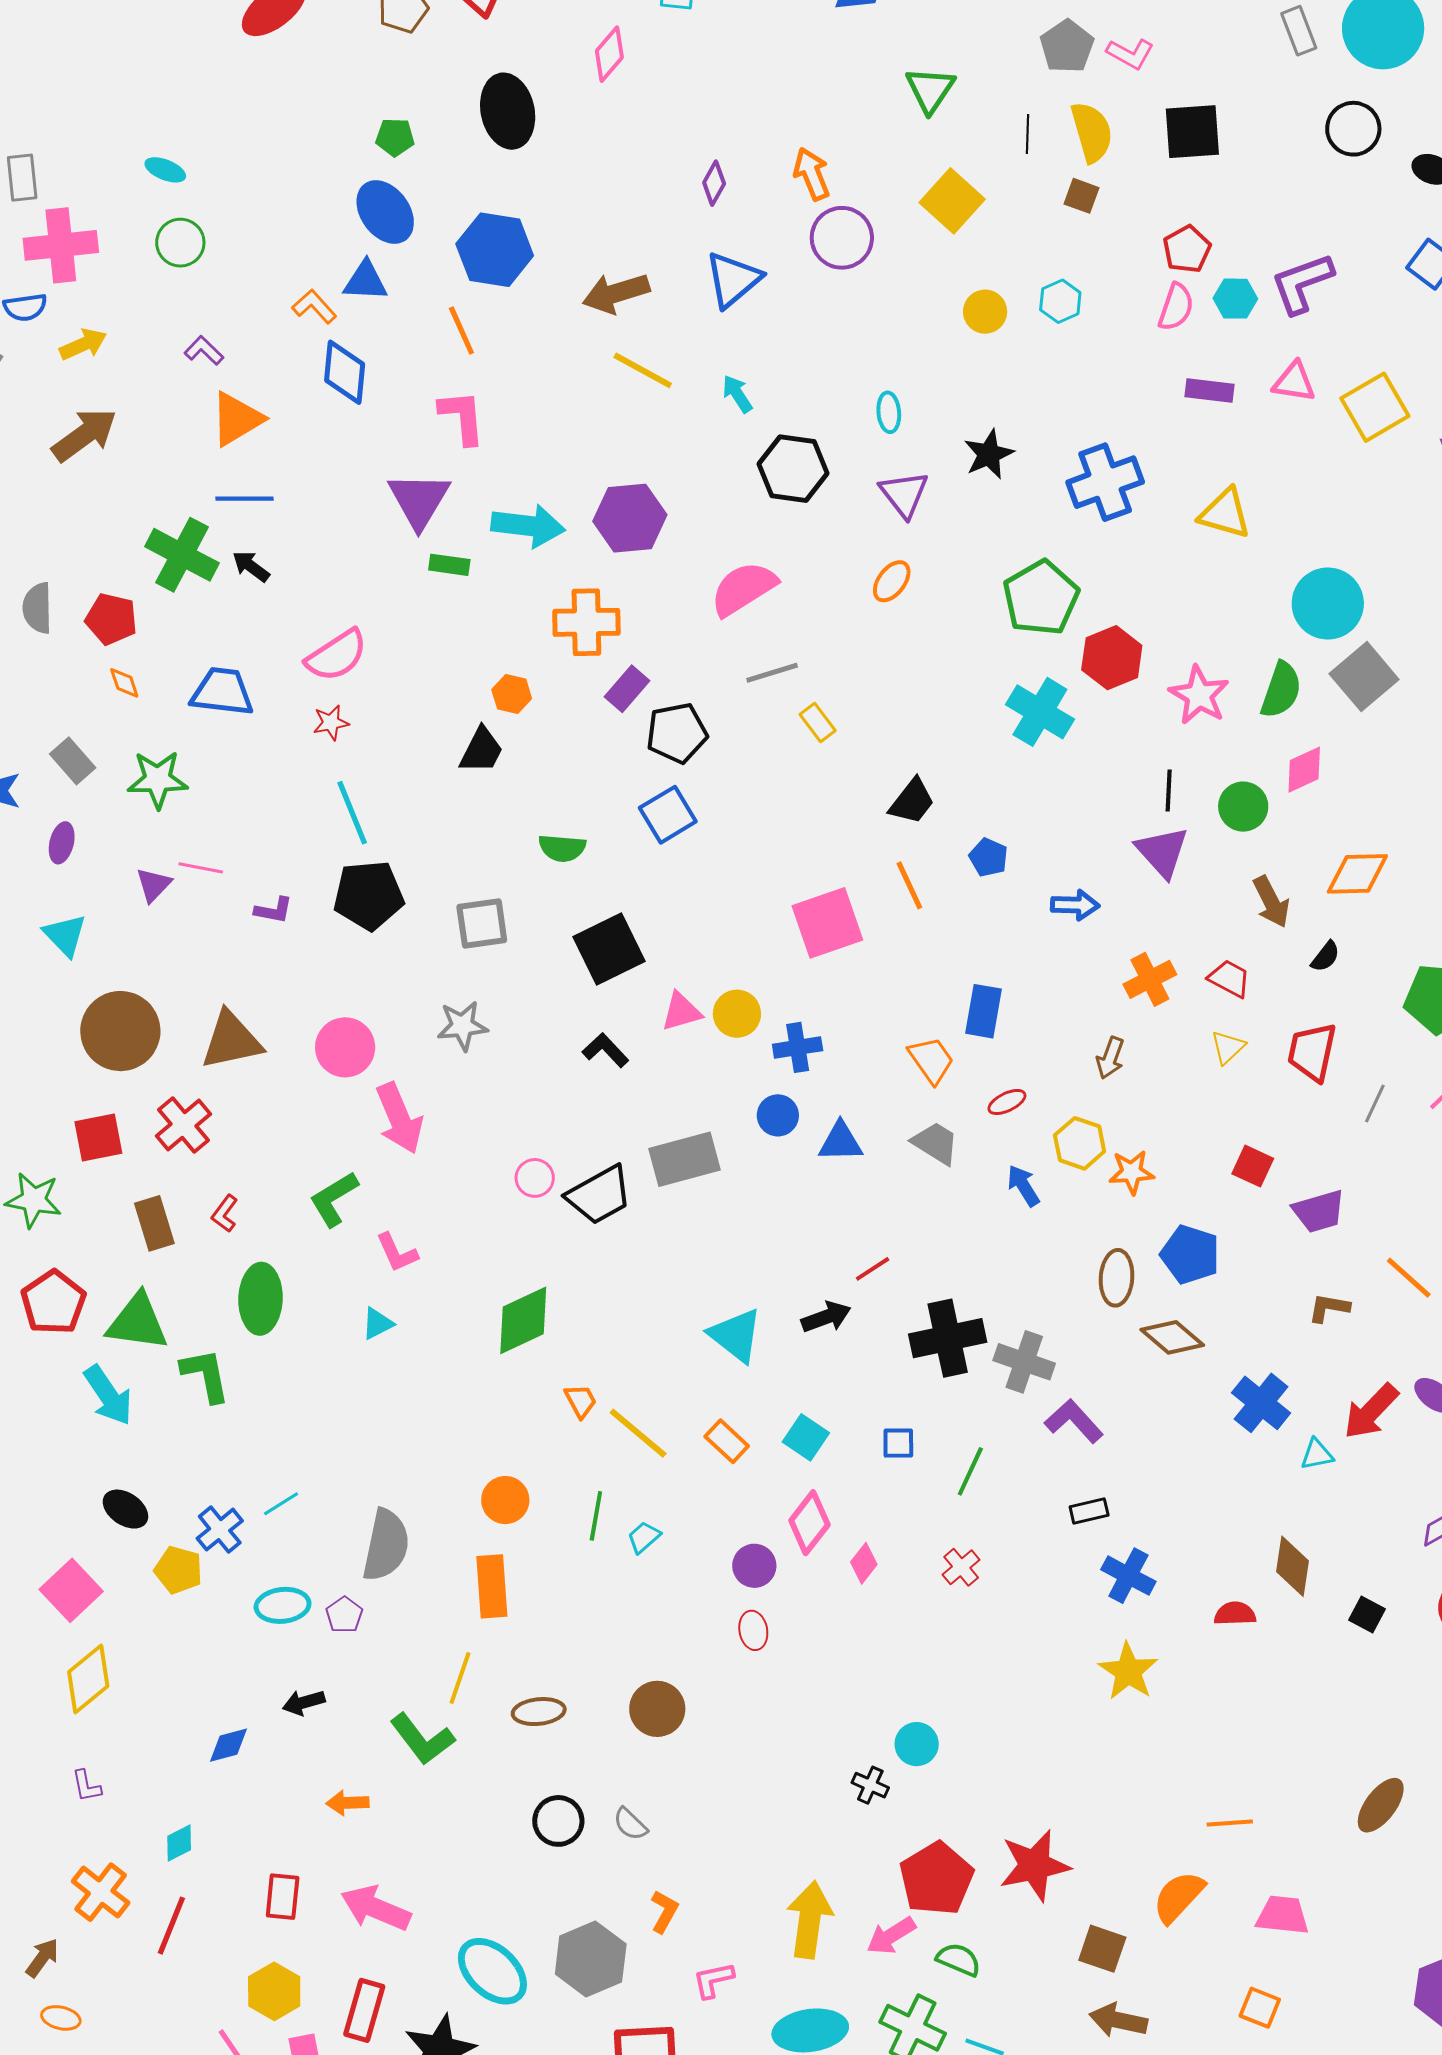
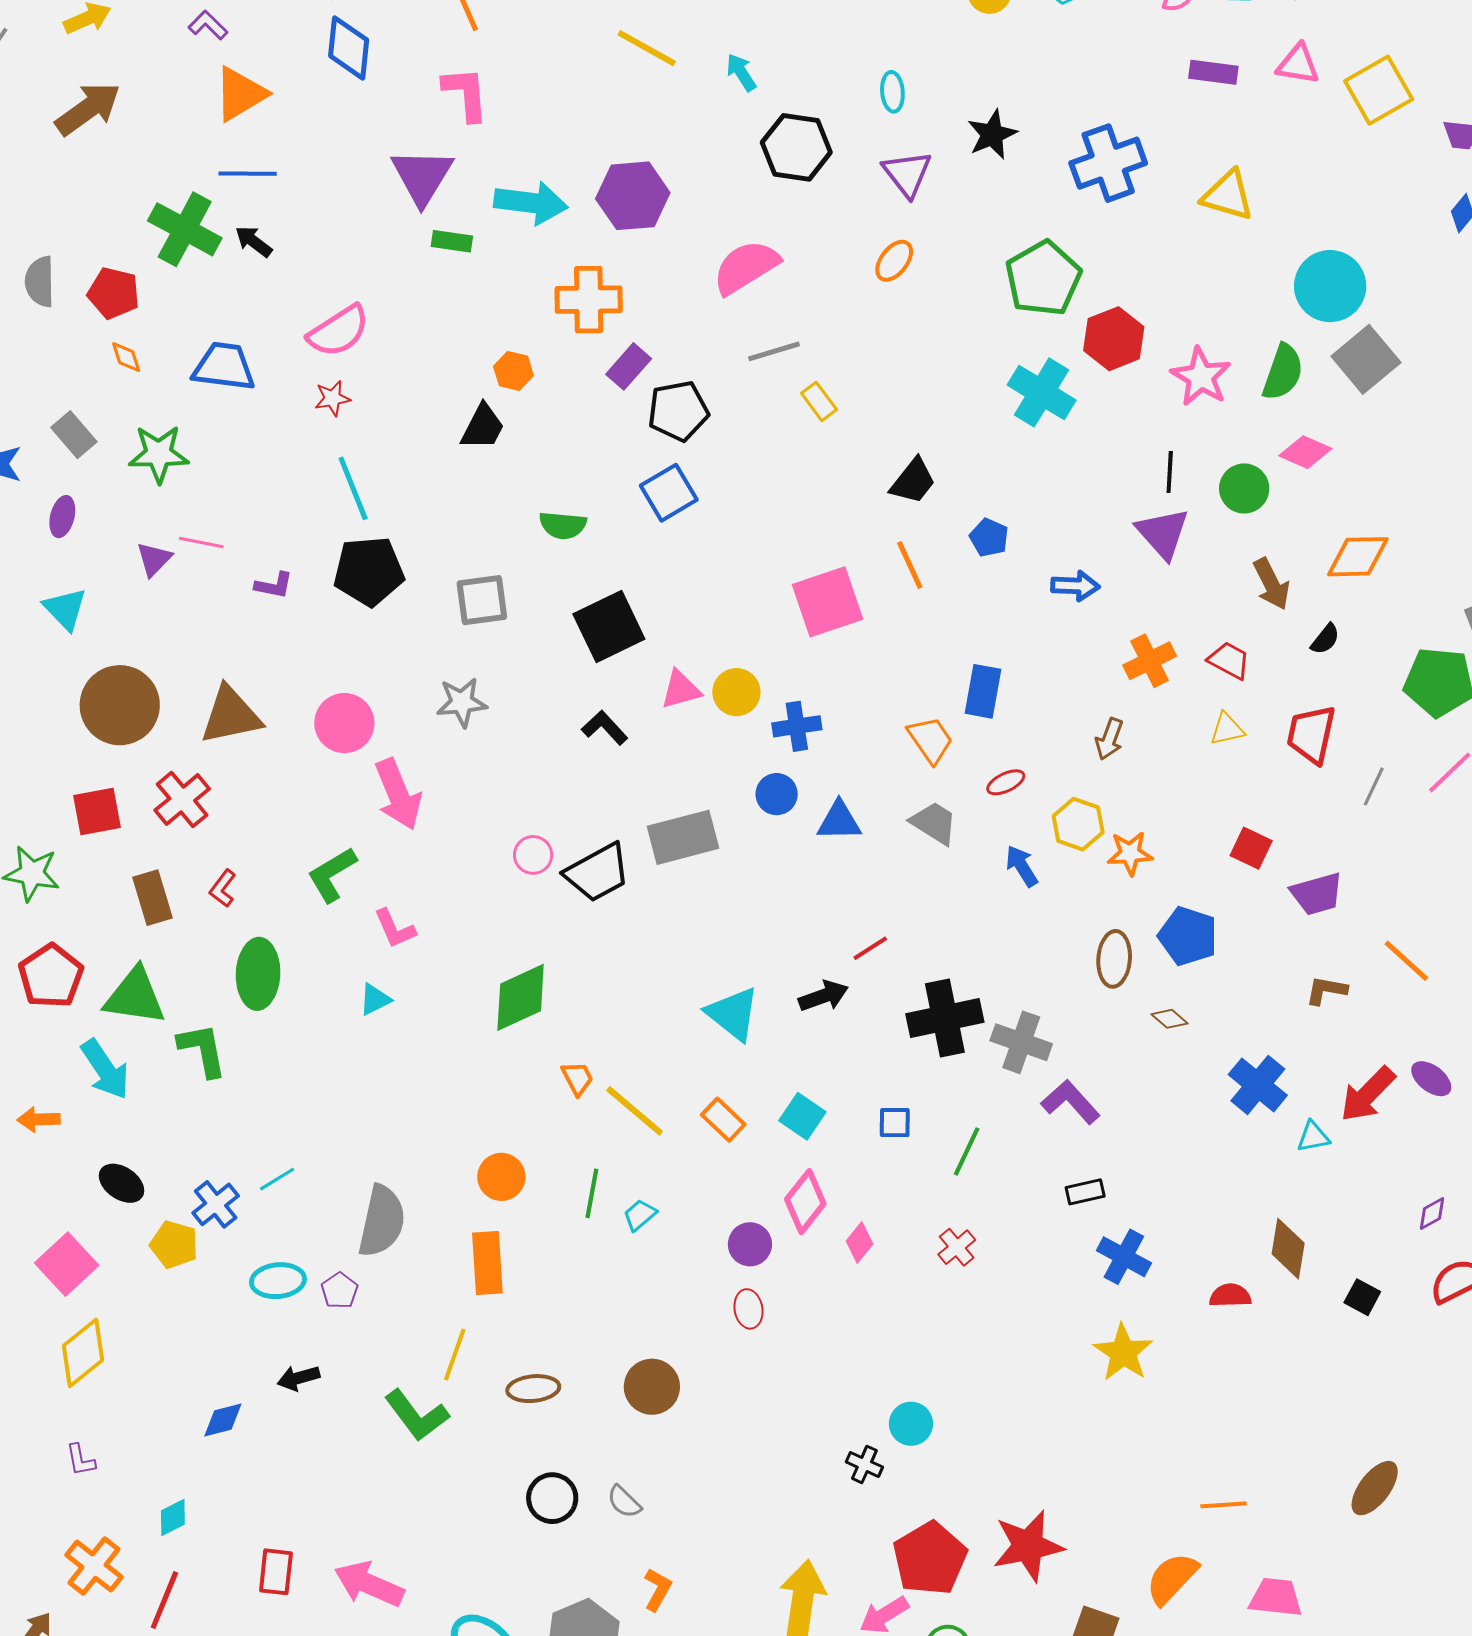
pink diamond: (1304, 770) -> (1305, 452), turned 48
yellow triangle: (1228, 1047) -> (1227, 729), turned 30
brown diamond: (1172, 1337) -> (1169, 1019), size x0.6
orange arrow: (348, 1803) -> (39, 1119), moved

